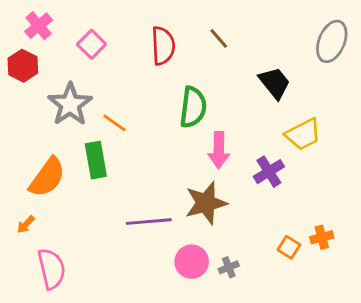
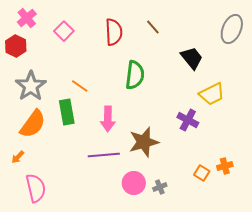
gray star: (70, 104) -> (31, 86), moved
pink arrow: (219, 150) -> (108, 119), moved
purple cross: (269, 172) -> (188, 120), turned -30

